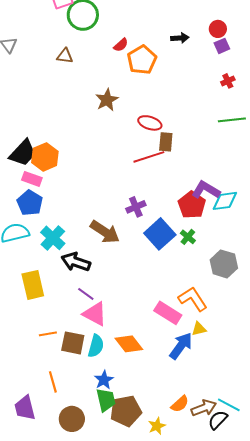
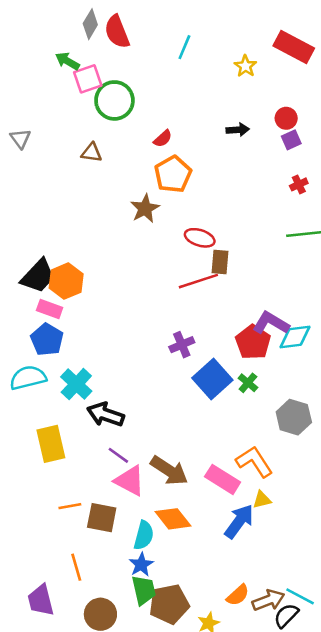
orange pentagon: (142, 60) -> (173, 174), moved
brown arrow: (105, 232) -> (169, 471), moved
cyan semicircle: (96, 346) -> (144, 535), moved

